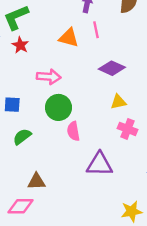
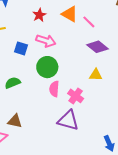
pink line: (96, 30) -> (89, 22), moved, turned -48
red star: (20, 45) -> (39, 15), moved
blue square: (12, 105) -> (21, 48), moved
pink cross: (128, 129) -> (76, 96), moved

